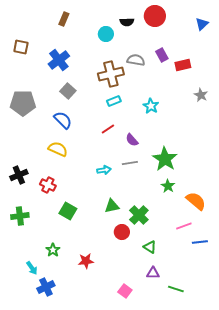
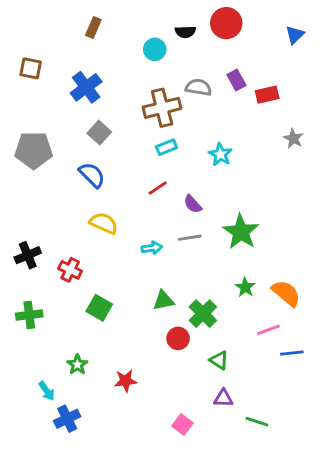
yellow semicircle: (58, 149) -> (104, 223), moved
green star: (168, 186) -> (245, 287), moved

